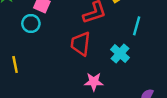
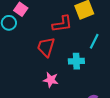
cyan cross: (120, 54) -> (76, 61), turned 35

